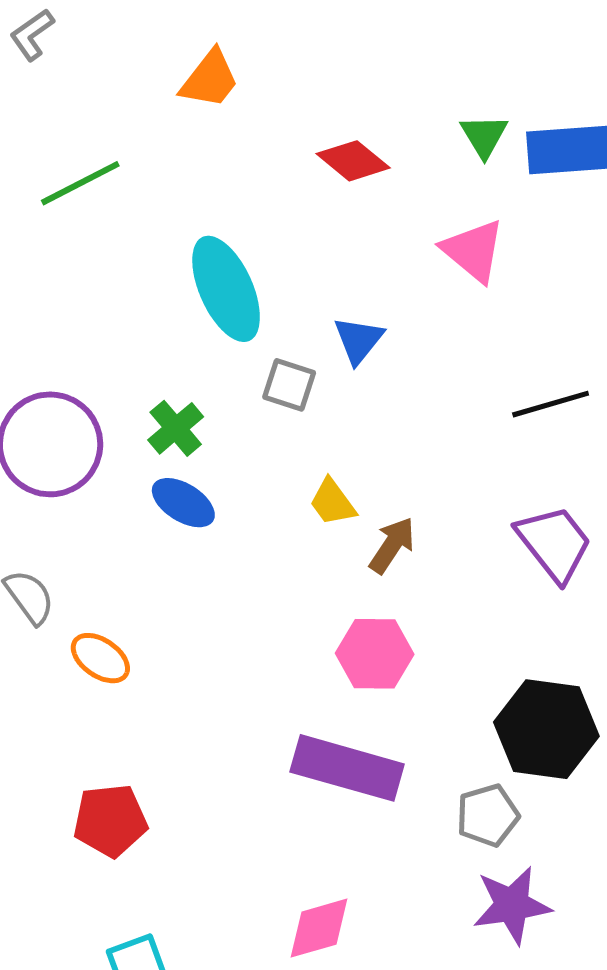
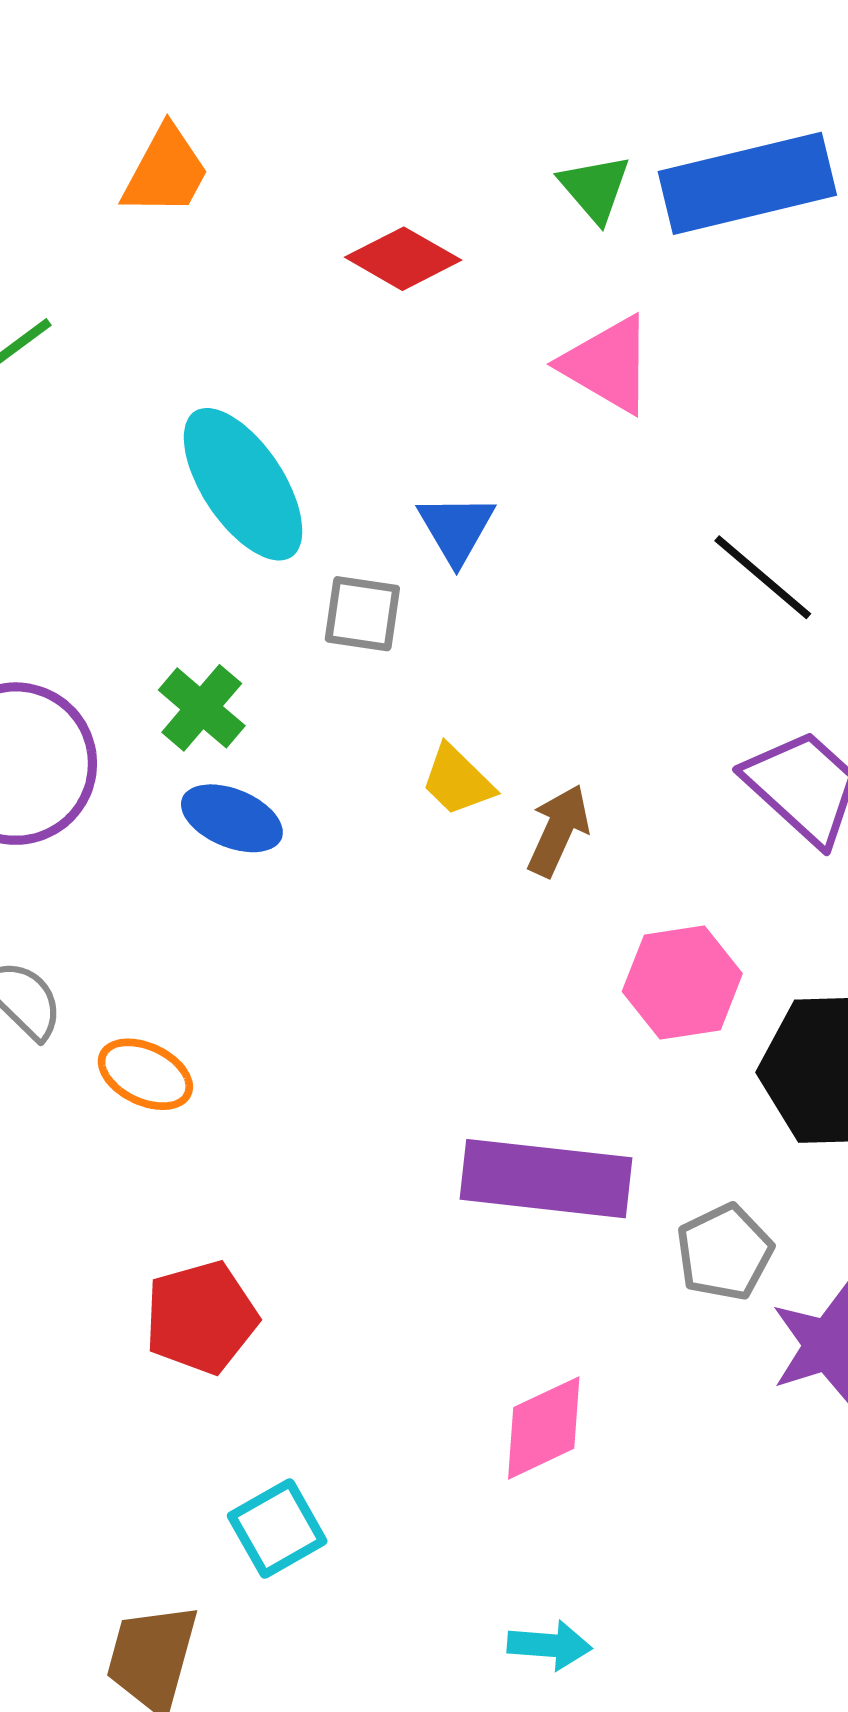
black line: (551, 404) -> (763, 577), turned 66
pink hexagon: (375, 654) -> (682, 983), moved
gray pentagon: (488, 815) -> (724, 1252), moved

